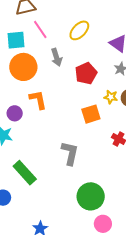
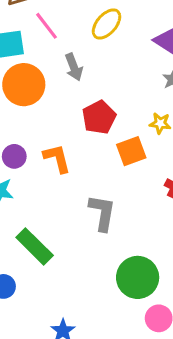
red pentagon: (86, 73) -> (99, 117), moved
orange L-shape: (38, 100) -> (57, 158), moved

